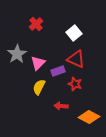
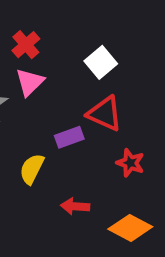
pink triangle: (38, 63) -> (30, 82), moved
red star: (75, 84) -> (130, 163), moved

